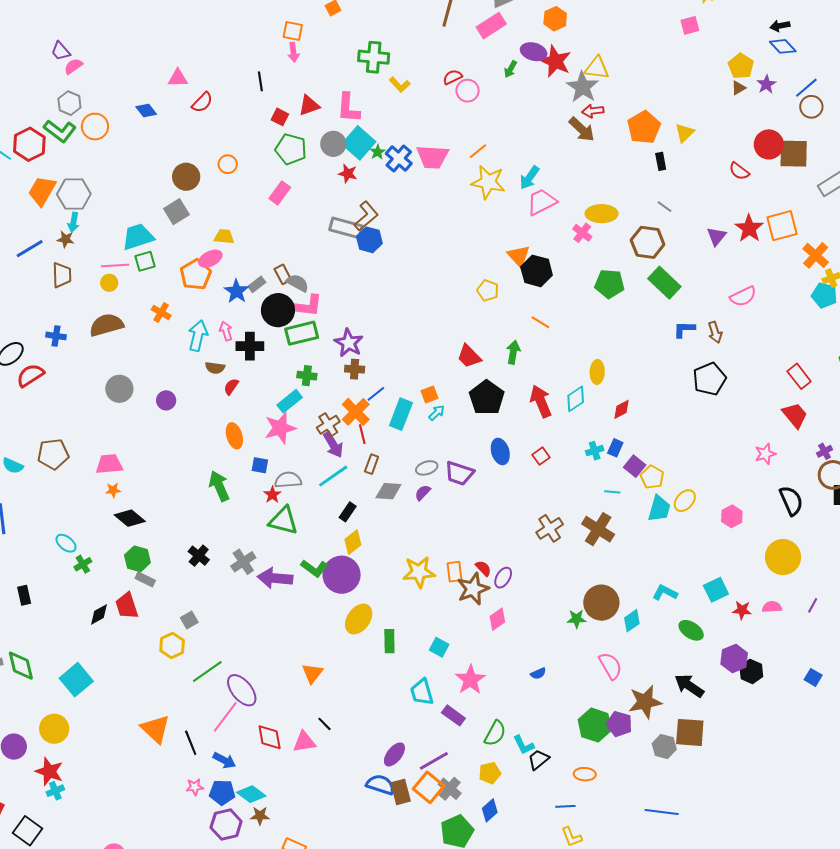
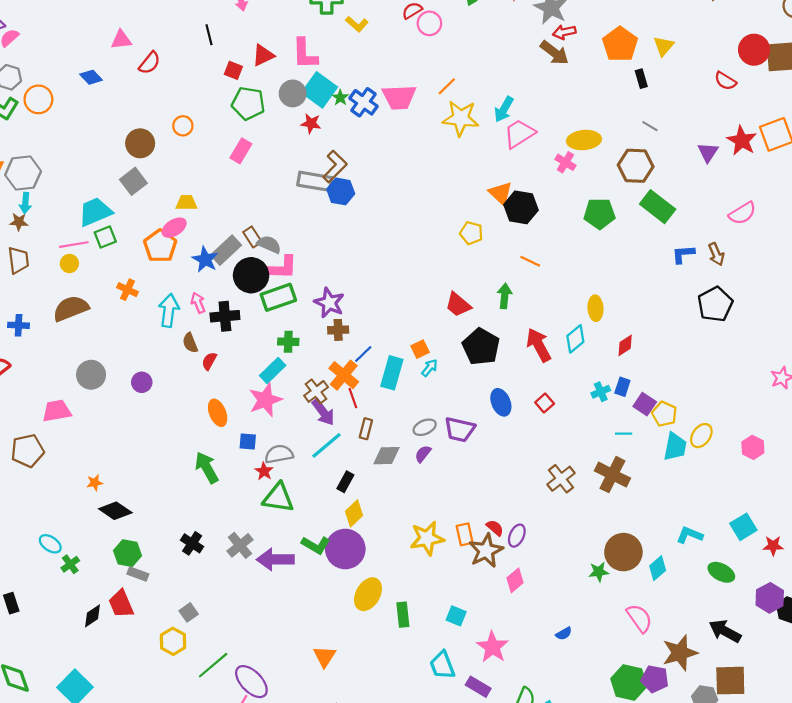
gray rectangle: (257, 284) -> (226, 250), size x1.6
brown semicircle: (215, 368) -> (190, 343), turned 66
pink trapezoid: (109, 464) -> (57, 411), moved

